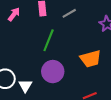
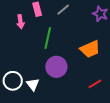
pink arrow: (14, 14) -> (20, 22), moved, turned 144

